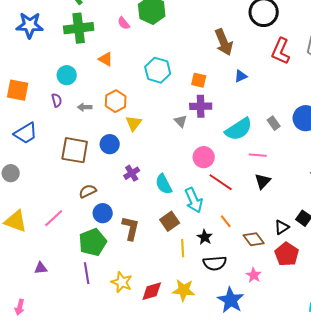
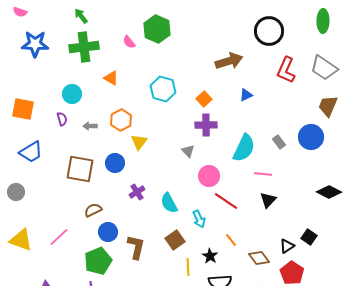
brown arrow: (224, 42) -> (229, 61), turned -84
orange square: (199, 80) -> (204, 99), turned 35
gray triangle: (181, 121) -> (188, 151), moved
cyan semicircle: (239, 129) -> (244, 148), turned -32
cyan arrow: (194, 200) -> (199, 219), size x0.7

